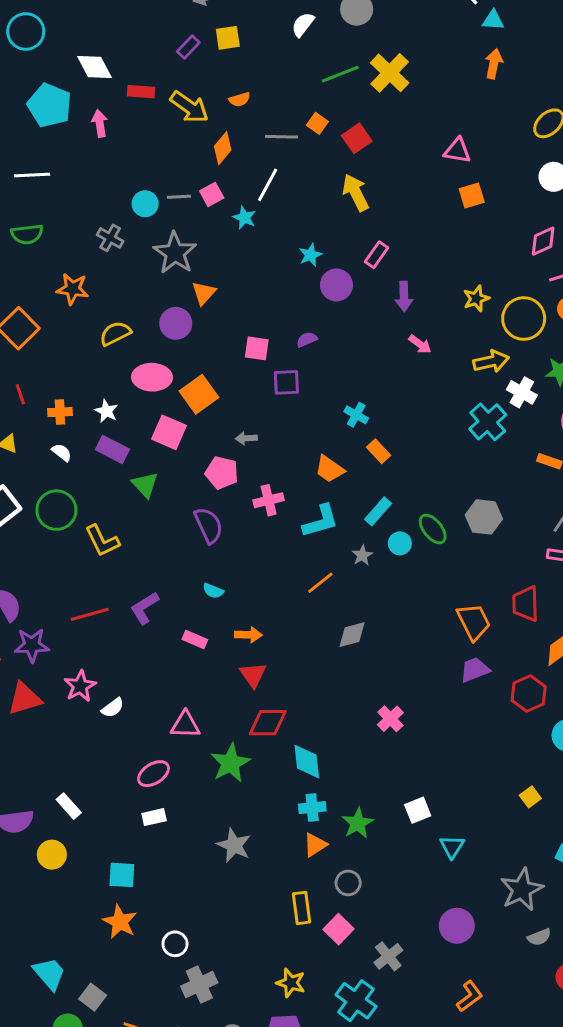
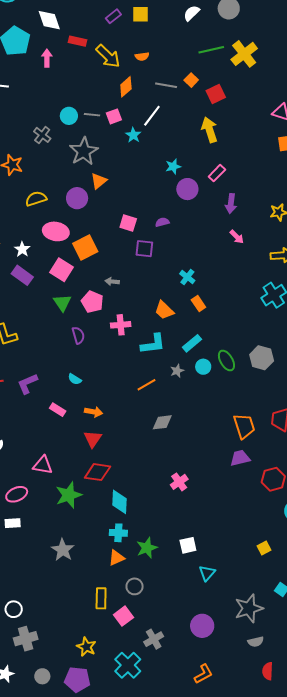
green triangle: (145, 485) -> (62, 303), moved
purple semicircle: (208, 525) -> (78, 335), size x0.7

